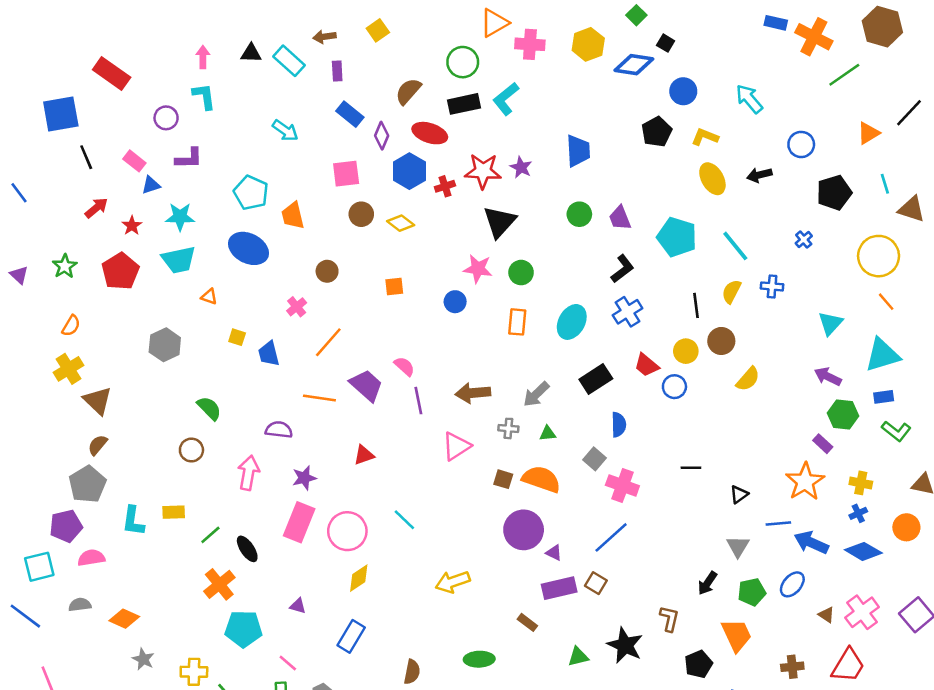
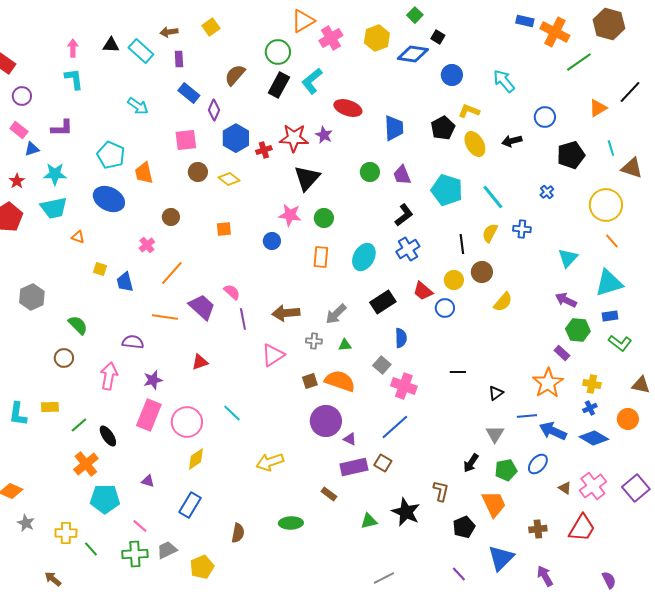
pink cross: (530, 44) -> (331, 38), turned -35
black rectangle: (464, 104) -> (279, 85), turned -50
purple circle: (166, 118) -> (22, 96), moved
black pentagon: (657, 132) -> (443, 128), moved
red ellipse: (430, 133) -> (348, 108), moved
blue trapezoid: (578, 151) -> (394, 128), moved
gray hexagon: (165, 345) -> (32, 297), moved
brown square: (503, 479) -> (310, 381), turned -35

